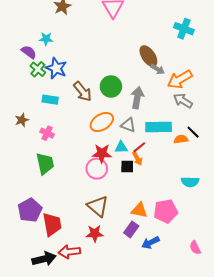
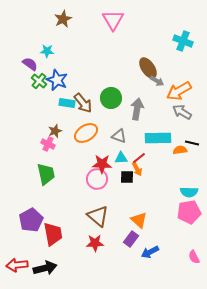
cyan rectangle: (50, 100) -> (67, 103), moved
brown star: (22, 120) -> (55, 131), moved
orange ellipse: (102, 122) -> (86, 133), moved
gray triangle: (128, 125) -> (119, 136), moved
black line: (193, 132) -> (192, 143), turned -32
orange triangle: (139, 210) -> (139, 220), turned 30
pink pentagon: (166, 211) -> (189, 212), moved
red arrow: (69, 252) -> (17, 265), moved

